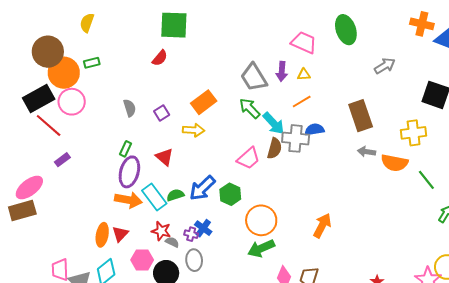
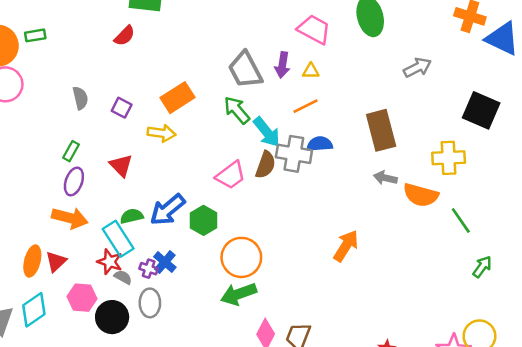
purple square: (162, 113) -> (122, 108), turned -35
purple ellipse: (129, 172) -> (74, 182), size x0.7
cyan rectangle: (154, 197) -> (118, 239), moved
orange arrow: (322, 226) -> (346, 246), moved

